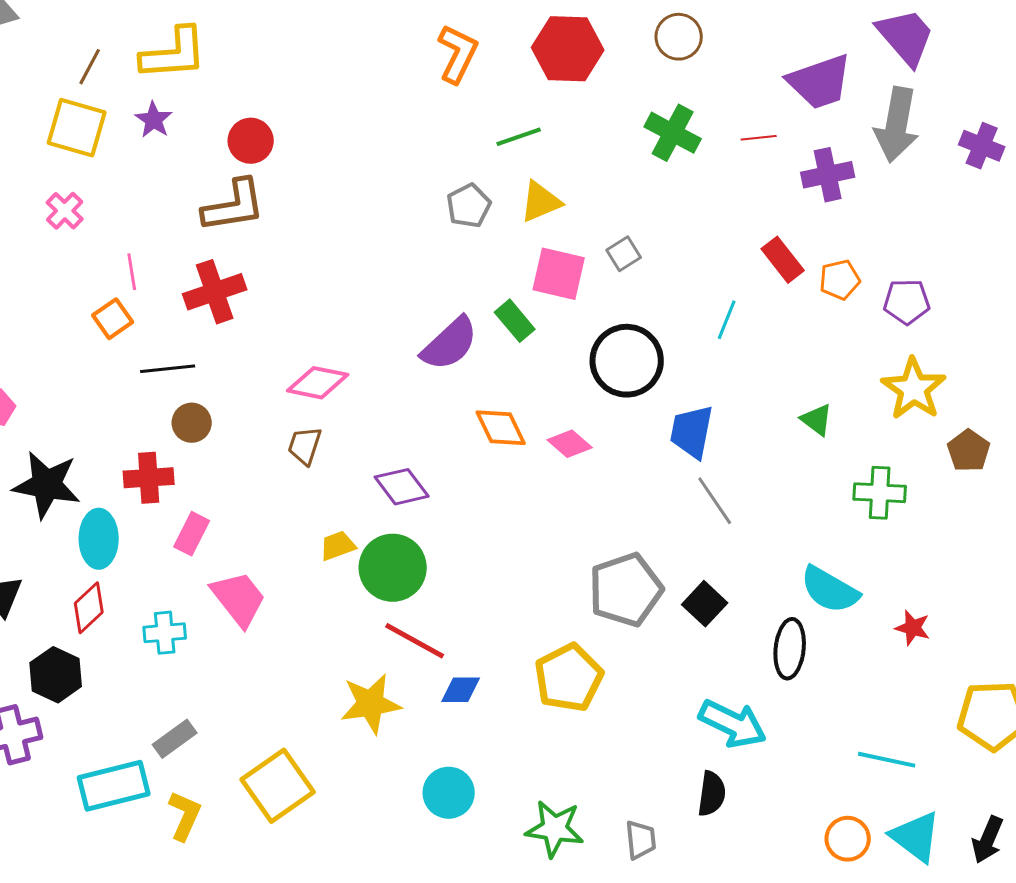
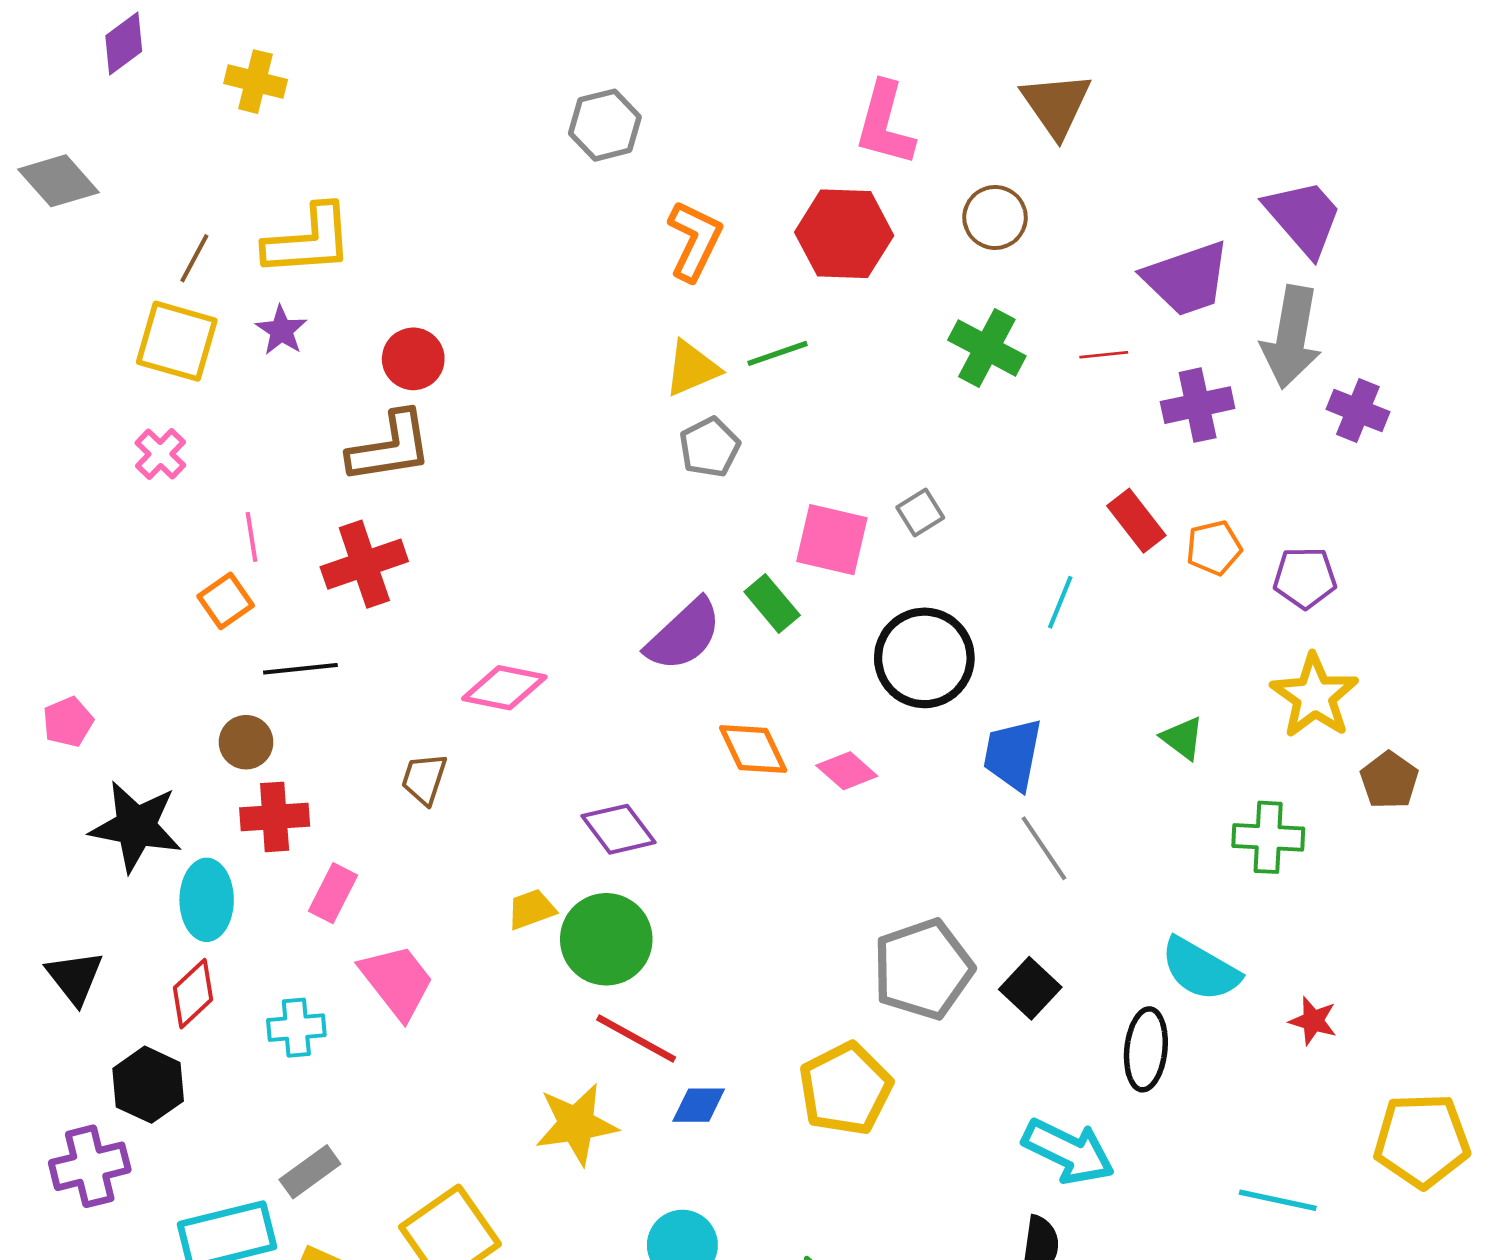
purple cross: (982, 146) -> (1358, 411), moved
yellow triangle: (541, 202) -> (692, 368), moved
brown circle: (192, 423) -> (246, 742), moved
brown trapezoid: (305, 446) -> (424, 779), moved

